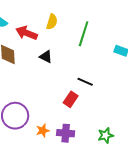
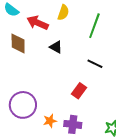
black line: (85, 82) -> (95, 64), moved

